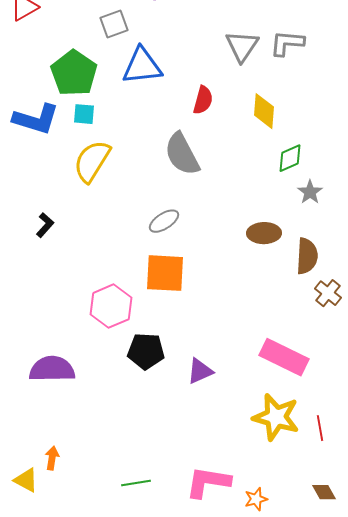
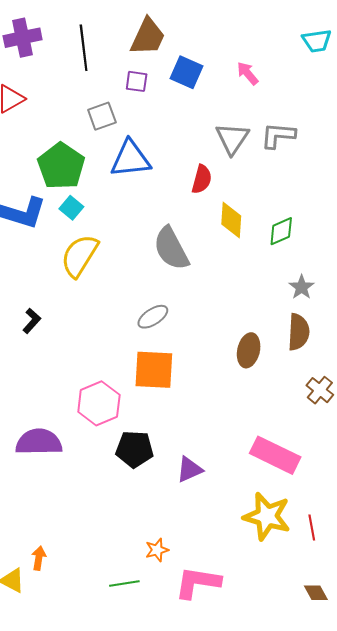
red semicircle: (203, 100) -> (202, 179), moved
yellow diamond: (264, 111) -> (231, 220), moved
cyan square: (84, 114) -> (71, 208), turned 35
green diamond: (290, 158) -> (281, 231), moved
brown ellipse: (264, 233) -> (249, 350), moved, turned -76
brown semicircle: (307, 256) -> (298, 332), moved
purple semicircle: (52, 369) -> (39, 442), moved
orange star: (256, 499) -> (157, 550), moved

